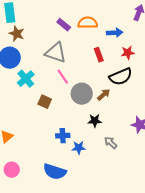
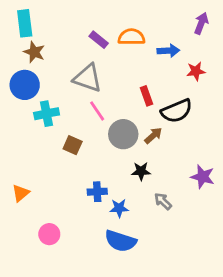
red star: (128, 53) -> (196, 71), moved
red rectangle: (99, 55) -> (147, 96), moved
cyan cross: (26, 79) -> (47, 114), turned 30
pink circle: (12, 170) -> (49, 234), moved
blue semicircle: (55, 172) -> (120, 241), moved

